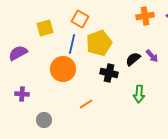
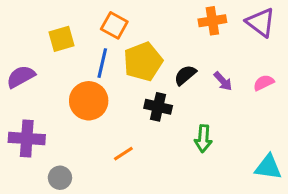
black semicircle: (133, 59) -> (185, 75), moved
purple cross: (22, 94) -> (27, 138), size x1.6

